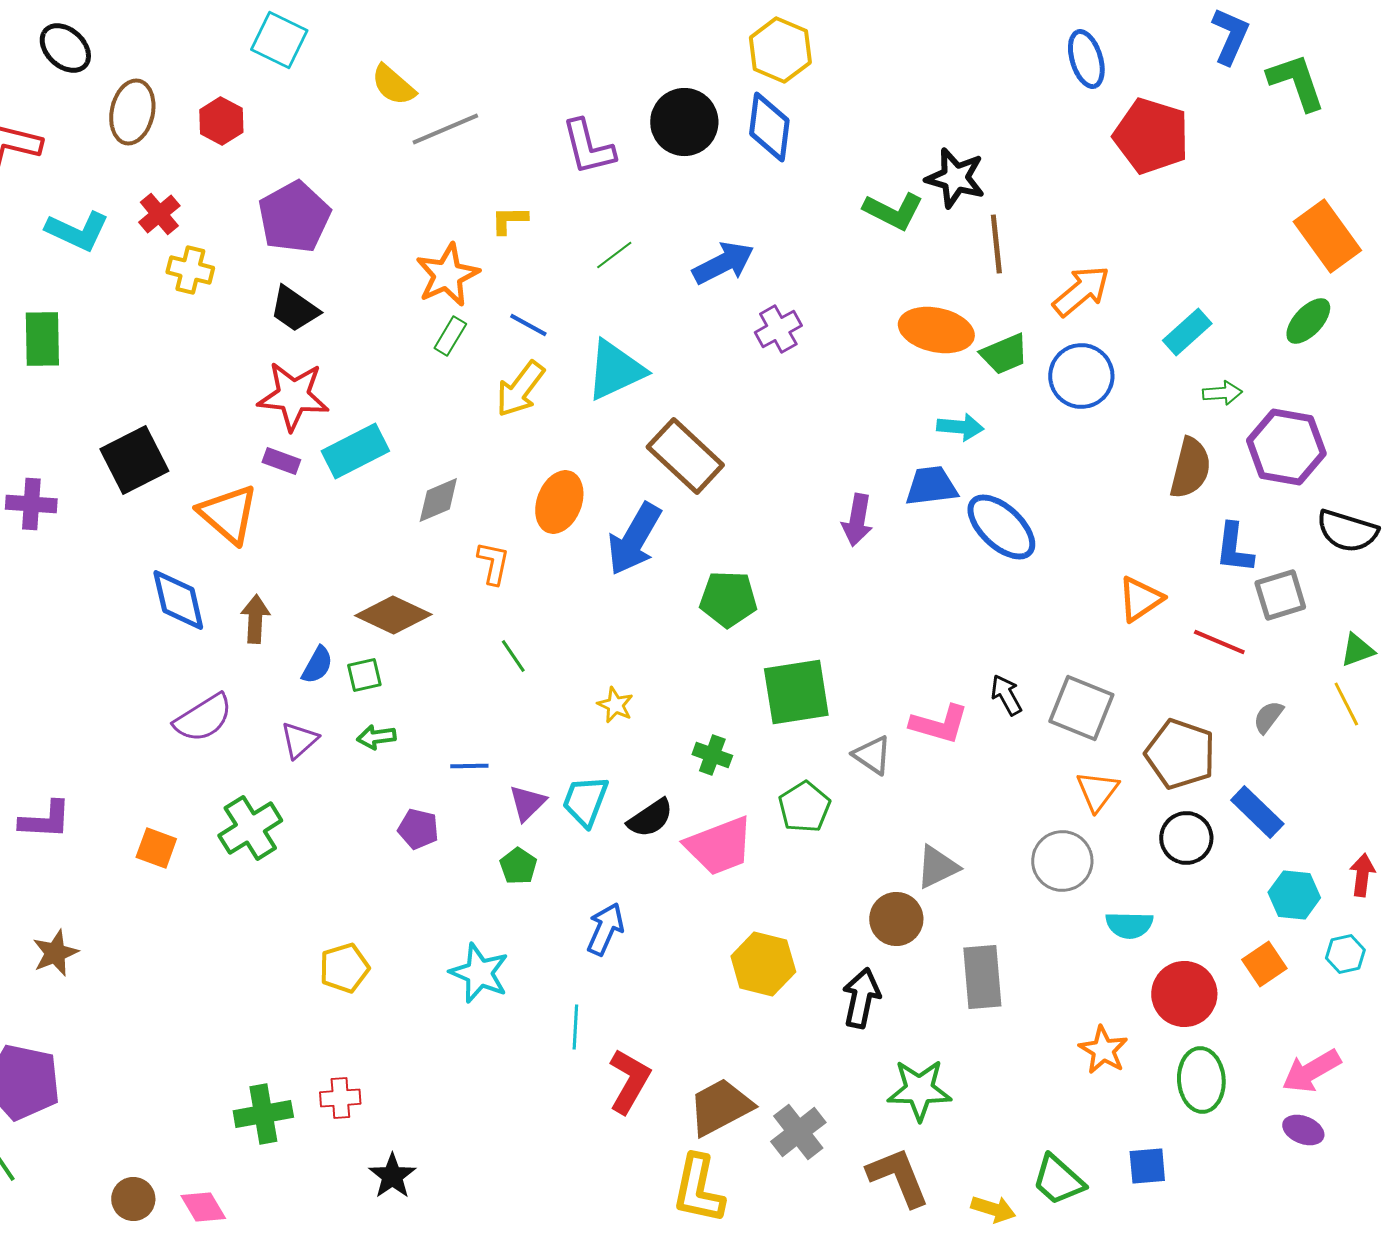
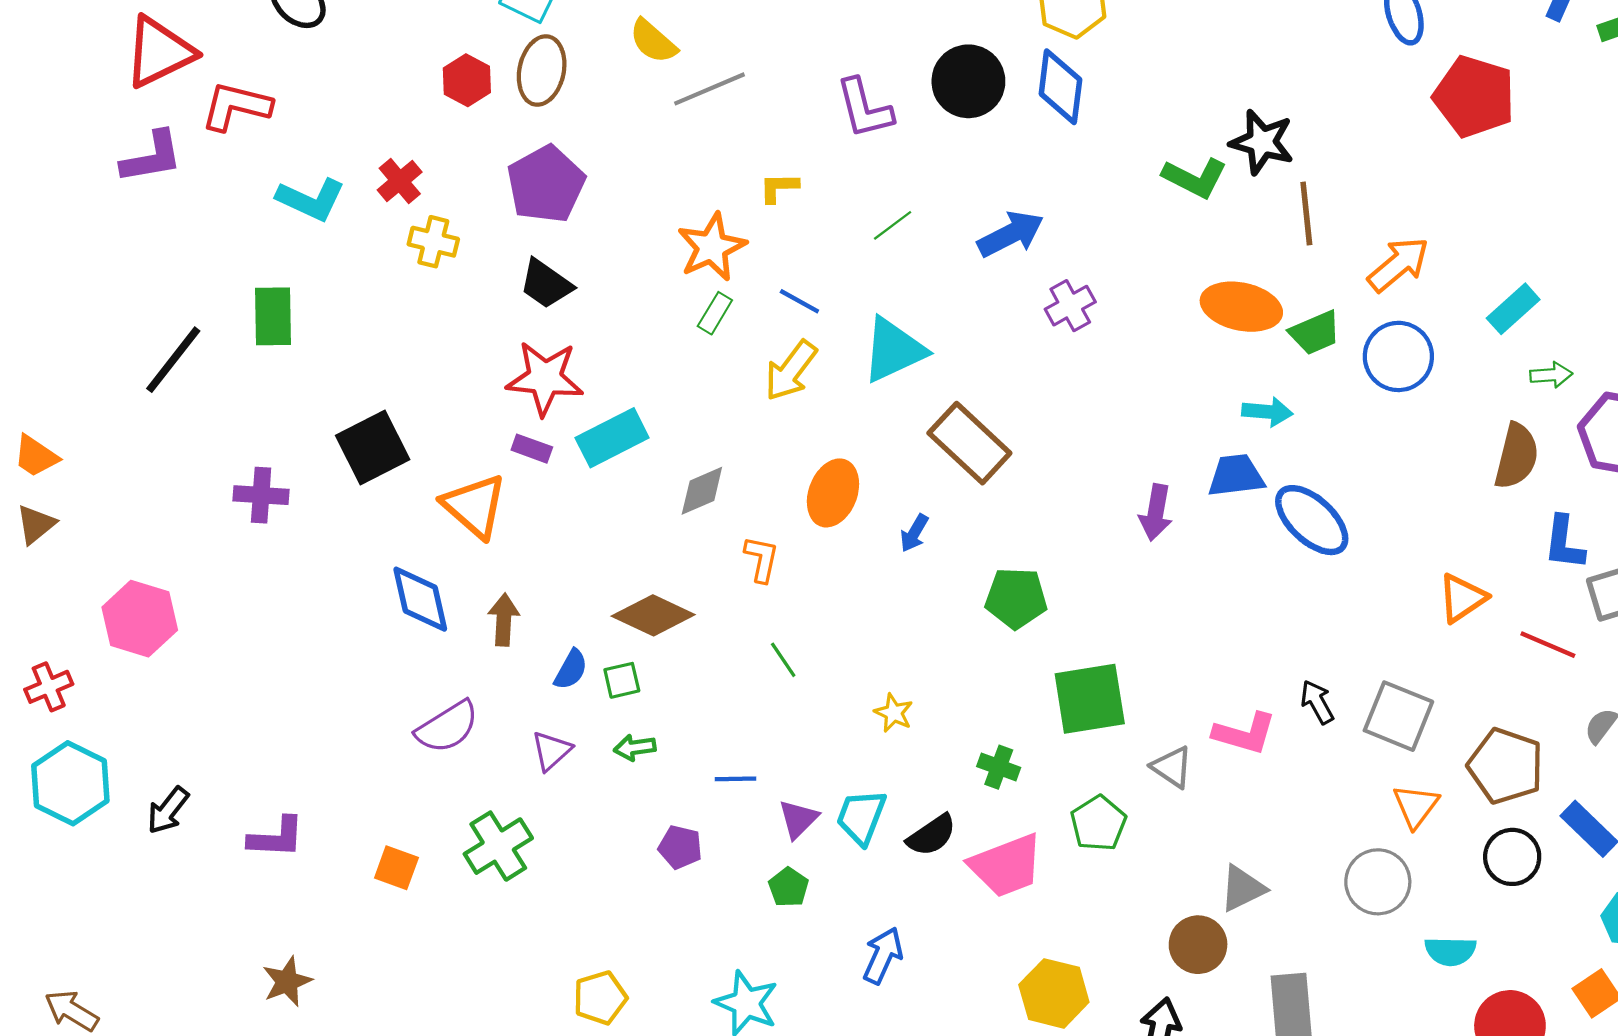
brown ellipse: (132, 112) -> (542, 71), moved
blue arrow: (634, 539) -> (914, 533), size x0.5

